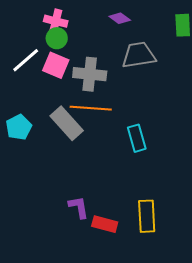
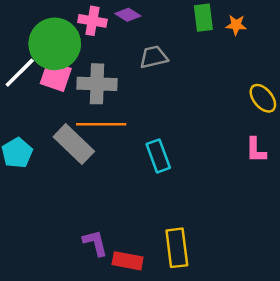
pink cross: (56, 21) -> (92, 21), moved
green circle: (57, 38) -> (55, 44), size x2.0
gray trapezoid: (139, 55) -> (154, 57), size x0.7

